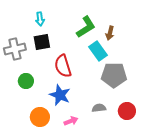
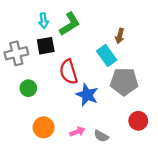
green L-shape: (86, 27) -> (70, 24), moved
blue star: (60, 95) -> (87, 95), moved
gray semicircle: (99, 108) -> (101, 136), moved, turned -144

